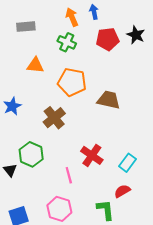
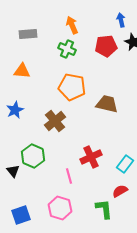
blue arrow: (94, 12) -> (121, 20), moved
orange triangle: (35, 65) -> (22, 71), moved
red cross: (92, 155) -> (91, 157), turned 30

